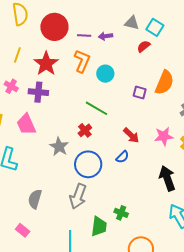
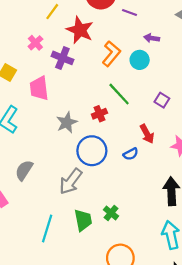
purple arrow: (106, 36) -> (152, 38), moved
orange L-shape: (82, 61) -> (111, 54), moved
red star: (46, 64) -> (80, 30), turned -30
purple square: (140, 93) -> (162, 100), moved
green trapezoid: (99, 226) -> (83, 220), turned -35

